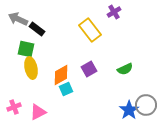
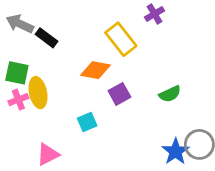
green square: (26, 49) -> (17, 73), moved
orange diamond: (61, 75) -> (96, 70), moved, turned 40
pink cross: (14, 107) -> (18, 100), moved

